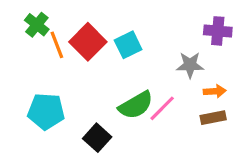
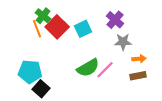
green cross: (37, 25) -> (43, 16), moved
purple cross: (218, 31) -> (115, 20), moved, turned 36
black square: (97, 138) -> (41, 89), moved

